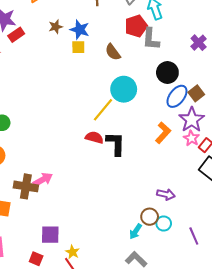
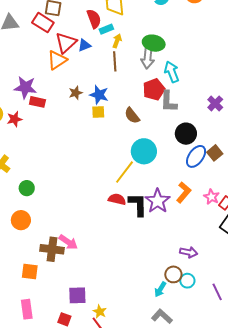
red rectangle: (16, 35) -> (37, 102), turned 49
purple star: (192, 120) -> (158, 201), moved
pink arrow: (43, 180) -> (68, 242), turned 66

